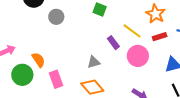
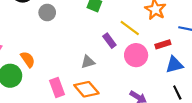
red rectangle: (160, 37) -> (163, 44), moved
pink rectangle: (56, 79) -> (57, 87), moved

